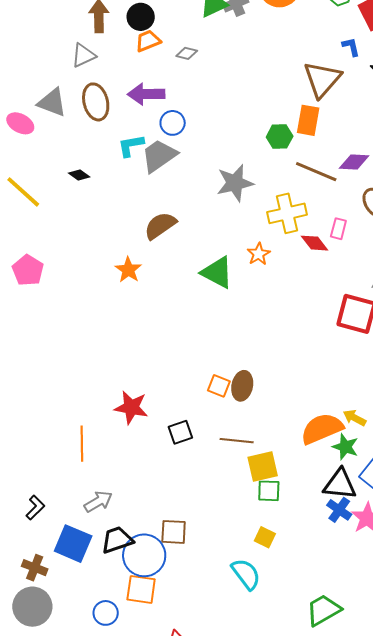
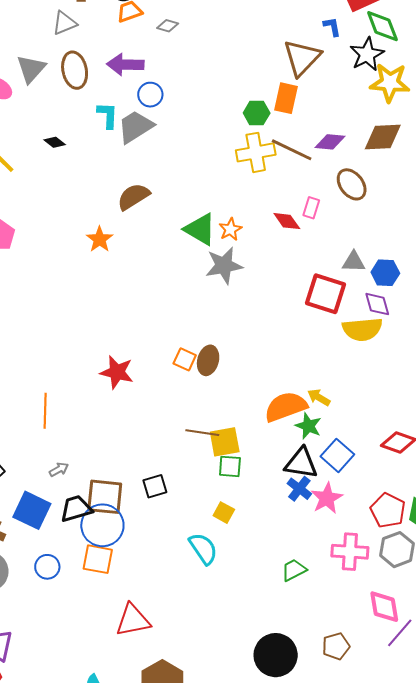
gray triangle: (52, 103) -> (31, 69), turned 48
cyan L-shape: (131, 145) -> (108, 115), turned 100
gray star: (235, 183) -> (224, 266), moved
yellow cross: (287, 213) -> (256, 152), moved
green triangle: (217, 272) -> (200, 229), moved
red star: (131, 407) -> (117, 372), moved
black square: (180, 432) -> (155, 486), moved
brown line: (237, 441) -> (202, 433), moved
gray arrow: (98, 502) -> (59, 469), size x0.7
brown square: (174, 532) -> (105, 497), moved, size x1.4
green trapezoid: (323, 610) -> (294, 570), moved, size x0.7
blue circle: (106, 613) -> (47, 567), moved

